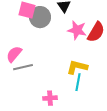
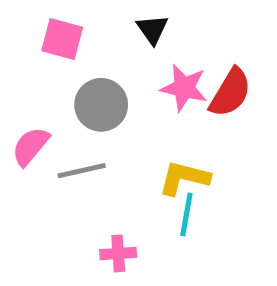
gray circle: (40, 17) -> (101, 105), moved
gray line: (23, 67) -> (82, 171), moved

